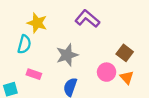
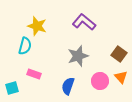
gray star: (67, 55) -> (78, 56), moved
pink circle: (107, 72) -> (100, 81), moved

